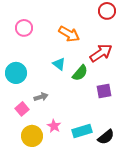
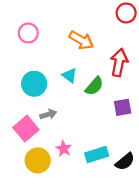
red arrow: (101, 53) -> (119, 63), turned -45
cyan circle: (16, 73) -> (34, 84), moved
pink square: (22, 109) -> (26, 129), size x1.5

